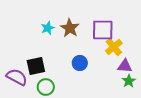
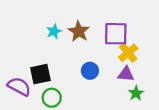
purple triangle: (125, 66) -> (126, 74), moved
green star: (129, 81) -> (136, 93), moved

